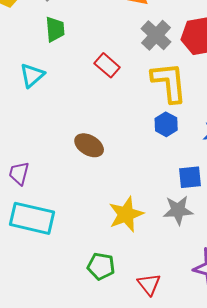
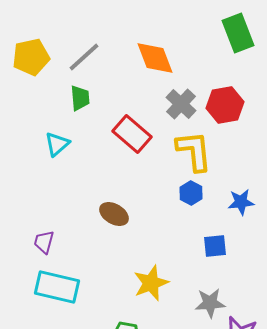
red rectangle: (107, 65) -> (132, 134), size x1.5
gray star: (178, 210) -> (210, 303), moved

